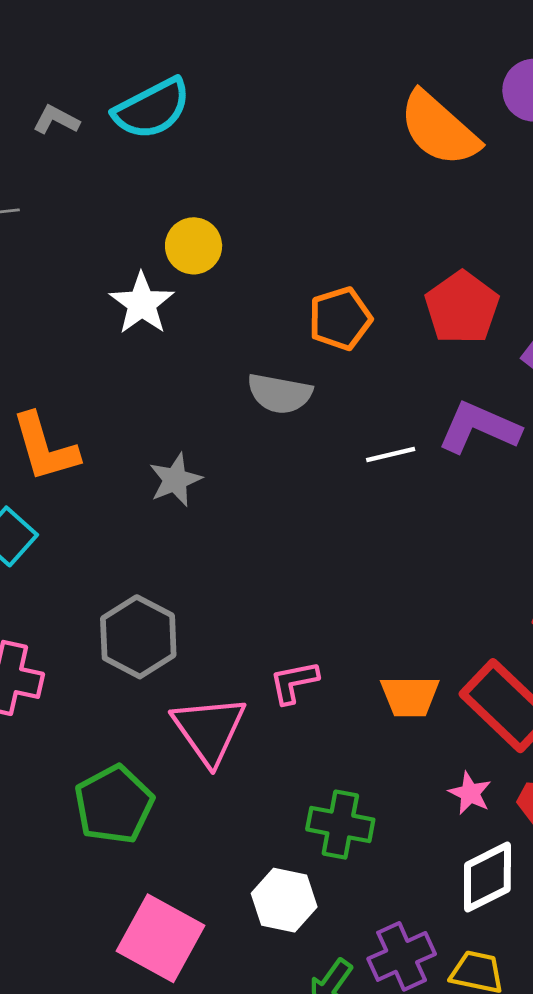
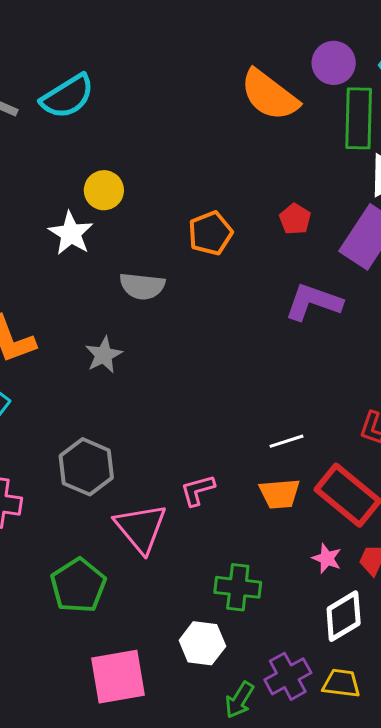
red pentagon: (462, 308) -> (295, 219), size x0.6
gray semicircle: (280, 394) -> (142, 286), moved
white line: (391, 454) -> (286, 441), moved
pink square: (160, 938) -> (118, 677), turned -34

